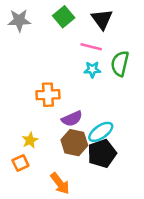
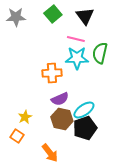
cyan star: (92, 70) -> (77, 58), size x1.6
orange cross: (48, 95) -> (52, 73), moved
orange square: (20, 163) -> (17, 136), turned -32

